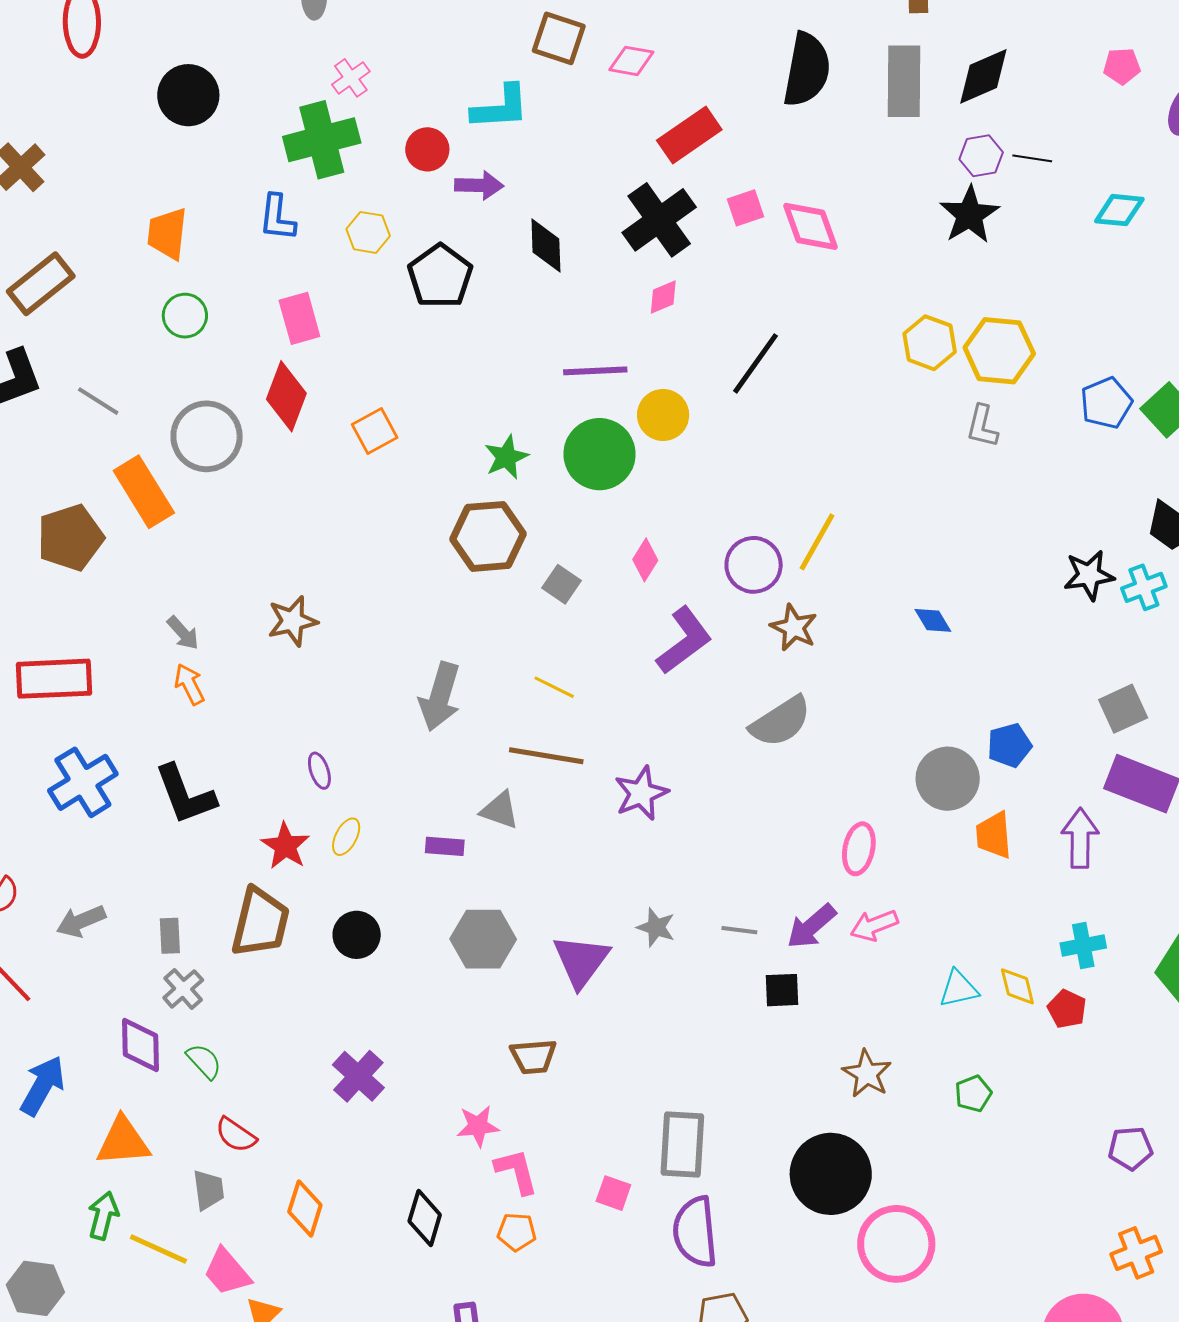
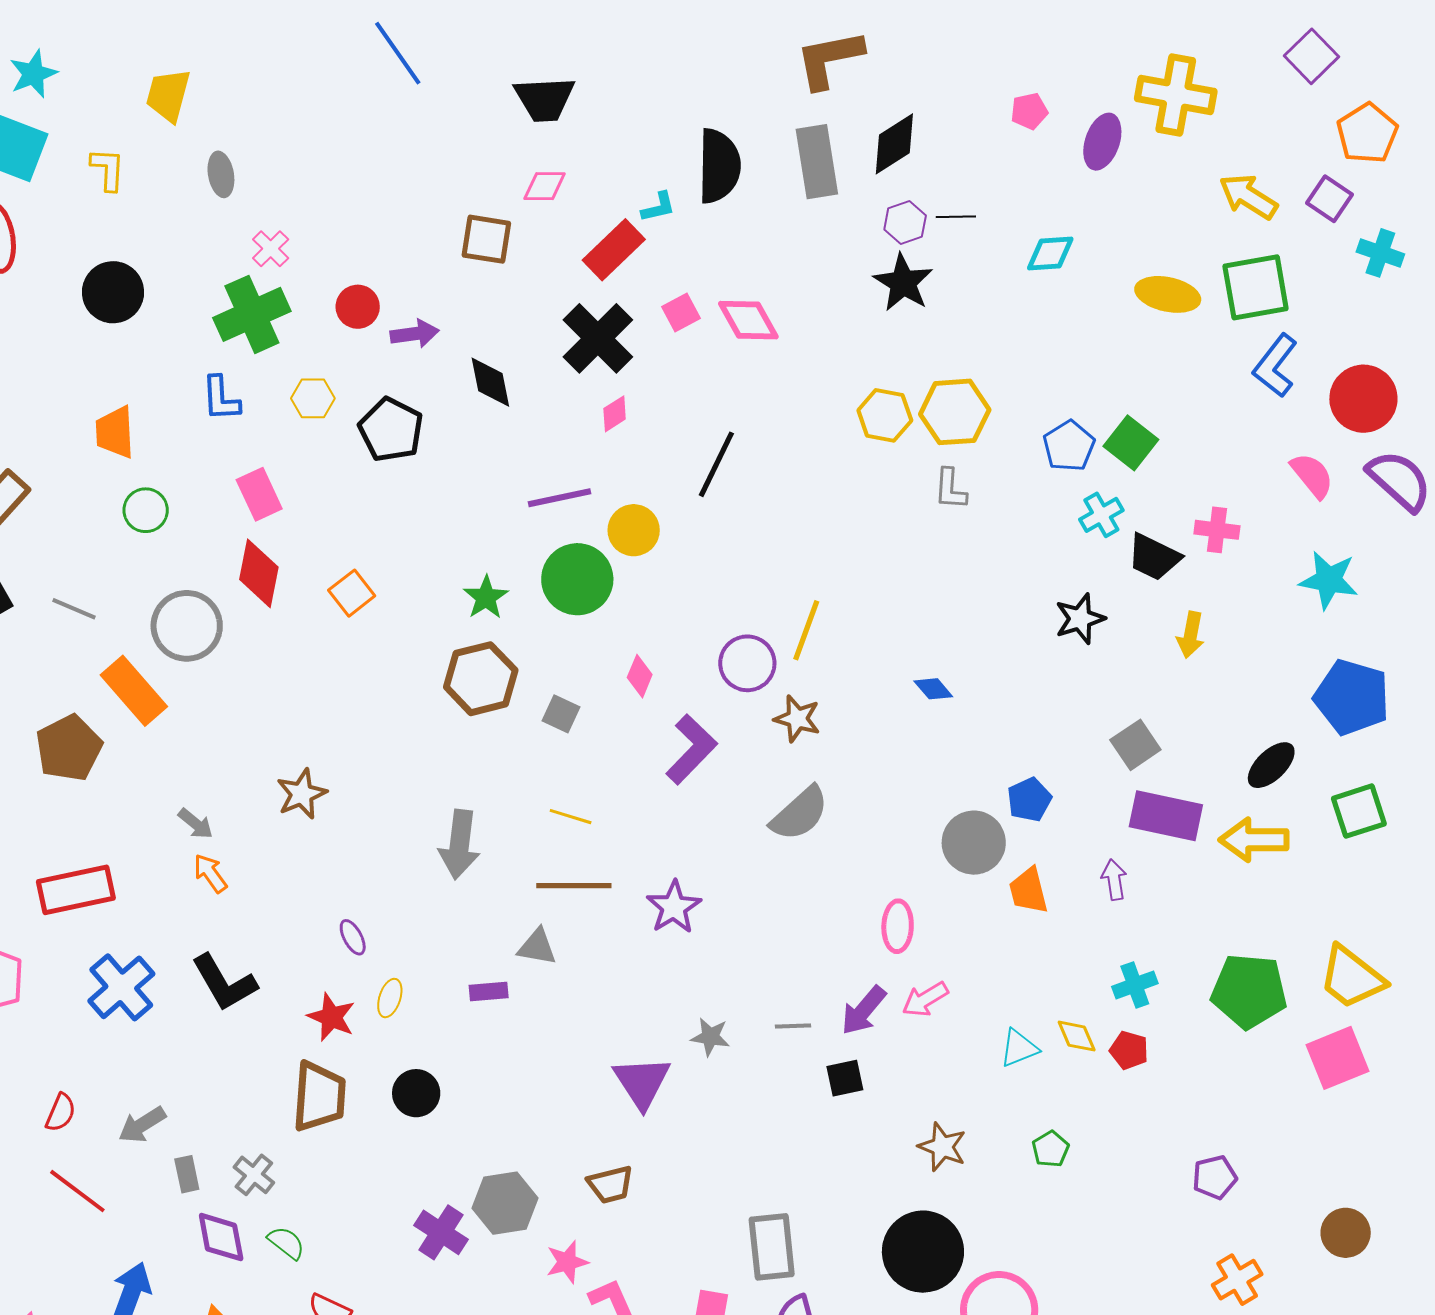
brown square: (559, 38) -> (486, 239), moved
cyan L-shape: (500, 107) -> (658, 207), moved, size x0.6
cyan cross: (1144, 587) -> (1101, 515), moved
purple arrow: (1080, 838) -> (1114, 880), size x0.7
gray rectangle: (170, 936) -> (187, 1174), moved
gray hexagon: (483, 939) -> (505, 1203), moved

